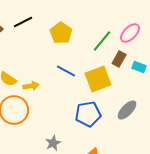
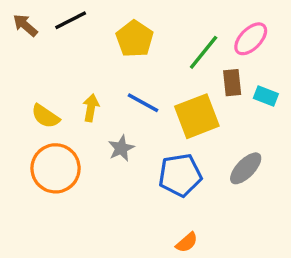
brown rectangle: (119, 59) -> (232, 83), turned -35
yellow arrow: (31, 86) -> (91, 108), moved, turned -70
gray star: (53, 143) -> (121, 148), moved

